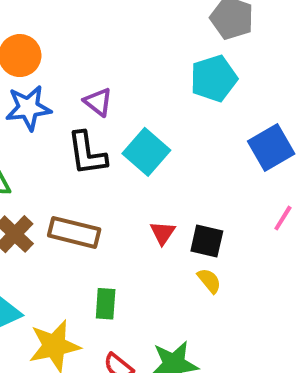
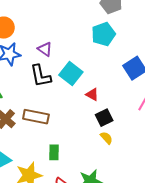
red triangle: (163, 233) -> (92, 94), moved, turned -32
black square: (207, 241) -> (104, 118), turned -36

